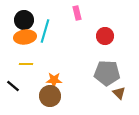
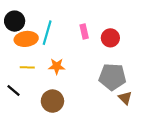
pink rectangle: (77, 13) -> (84, 32), moved
black circle: (24, 20) -> (15, 21), moved
orange star: (54, 80) -> (57, 66), moved

